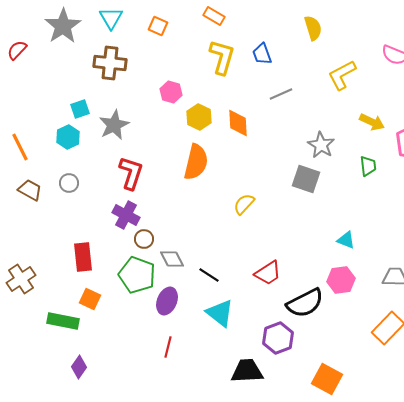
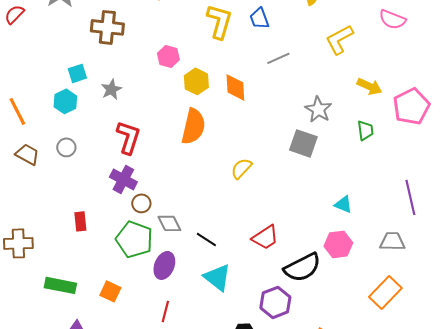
gray star: (114, 125) -> (111, 89), size x0.7
red rectangle: (83, 257) -> (80, 221), size x0.7
brown cross: (21, 279) -> (18, 243), turned 32
orange square: (90, 299) -> (110, 291), moved

